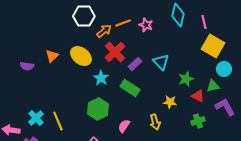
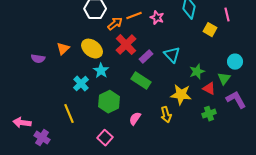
pink line: (204, 22) -> (227, 15), moved
yellow square: (213, 46) -> (210, 30), moved, size x0.6
cyan star: (101, 78) -> (101, 71), moved
green triangle: (213, 86) -> (224, 79), turned -40
yellow star: (170, 102) -> (181, 95), size x1.5
cyan cross: (36, 118) -> (81, 84), moved

